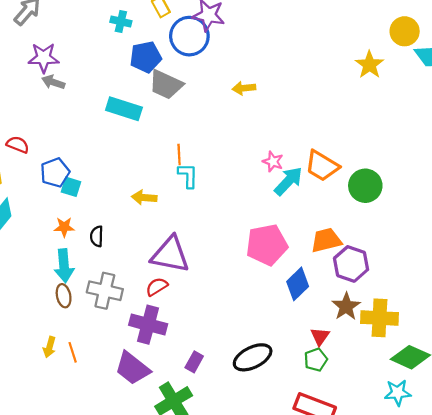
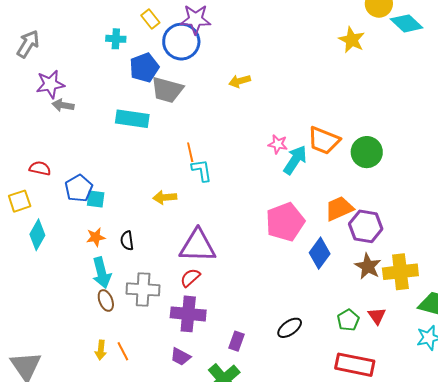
red triangle: (320, 336) -> (377, 316), moved
black ellipse: (253, 357) -> (290, 328), size x0.7
purple trapezoid: (132, 368) -> (181, 357), size x0.6

